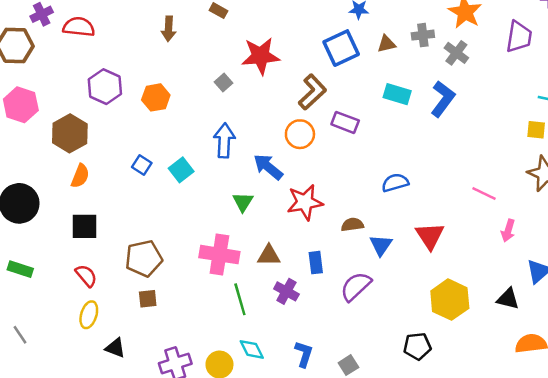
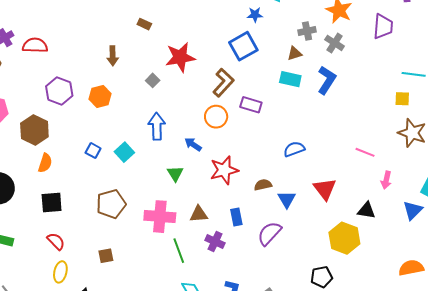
brown arrow: (169, 29) -> (113, 56), moved
brown triangle: (387, 44) -> (295, 54), moved
blue arrow: (268, 167) -> (193, 144), size x0.7
brown pentagon: (144, 258) -> (111, 204), moved
black triangle: (508, 299) -> (366, 210), moved

